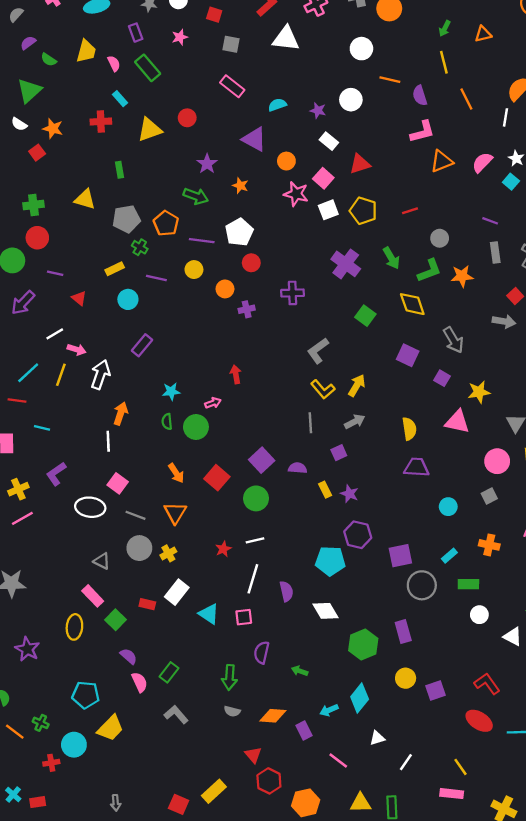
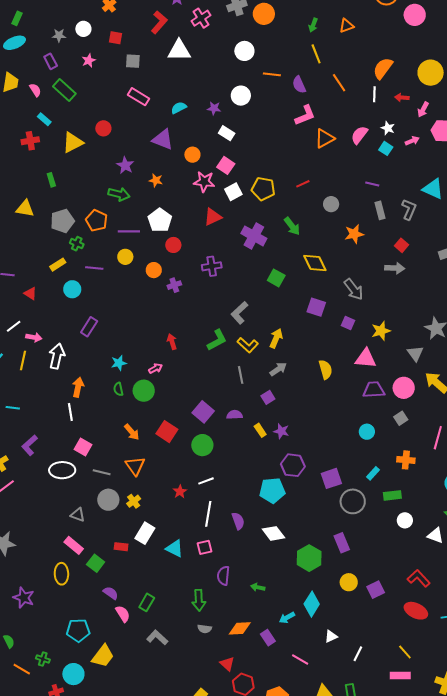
red triangle: (360, 164) -> (213, 217), moved
green L-shape: (429, 271) -> (217, 340), moved
purple trapezoid: (417, 467) -> (374, 390), moved

